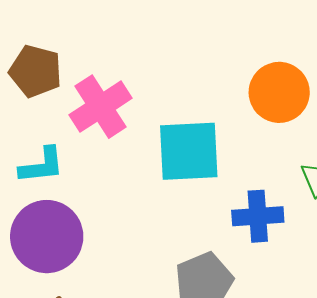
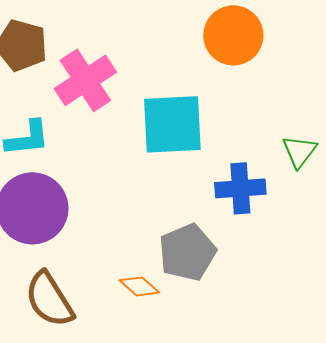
orange circle: (279, 92) -> (233, 35), moved

